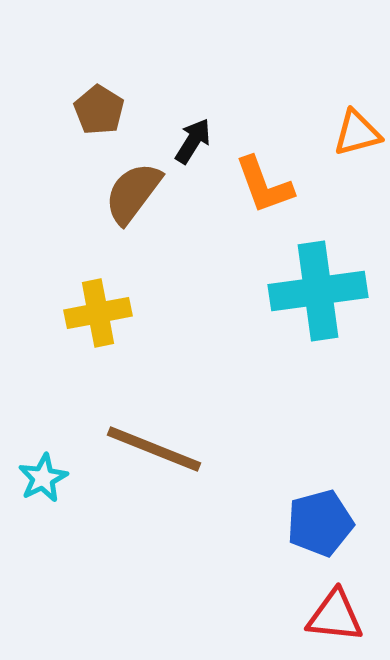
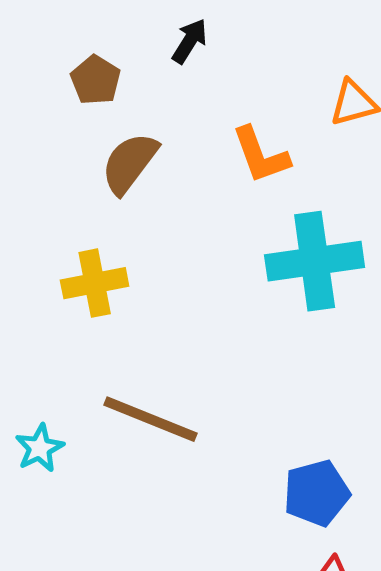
black arrow: (193, 141) -> (190, 41), moved

